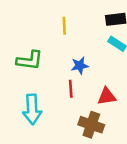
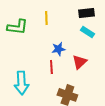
green L-shape: (30, 60) -> (17, 27), moved
red triangle: (107, 96) -> (79, 62), moved, turned -35

